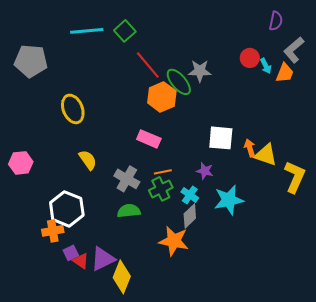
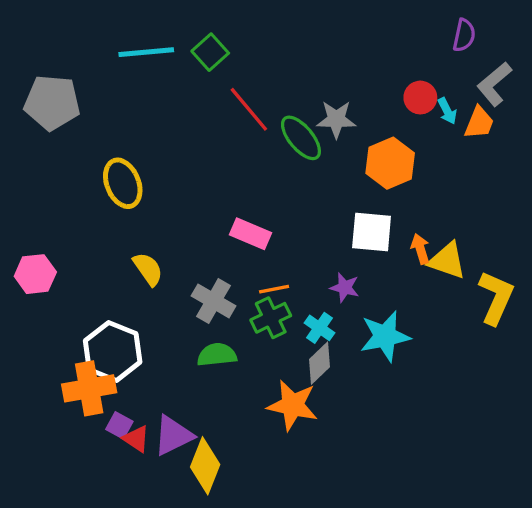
orange hexagon: (162, 97) -> (390, 163), moved
orange cross: (53, 231) -> (89, 388), size x1.4
purple square: (71, 253) -> (119, 425), turned -35

